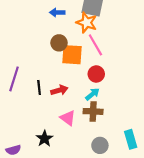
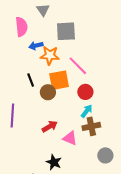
orange star: (87, 23) -> (50, 55), moved
brown circle: (59, 43) -> (48, 92), moved
black line: (39, 88) -> (31, 80), moved
red arrow: (59, 90) -> (50, 126), moved

